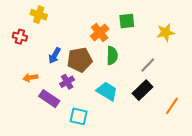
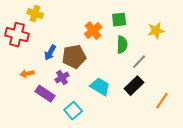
red cross: (20, 37) -> (17, 35), size x1.6
green semicircle: (112, 56) -> (122, 45), moved
cyan square: (79, 116) -> (73, 111), turned 36

